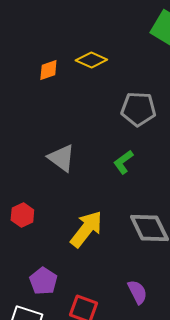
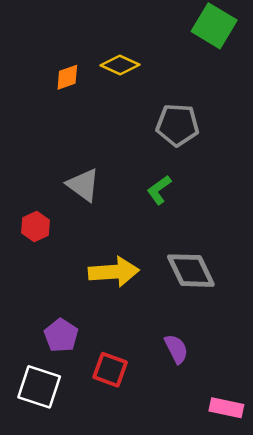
red hexagon: (22, 215) -> (35, 227), moved
yellow arrow: (86, 229) -> (114, 272), turned 48

